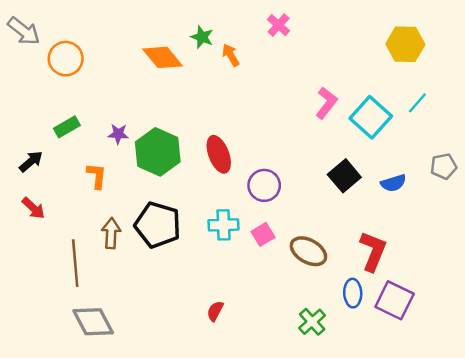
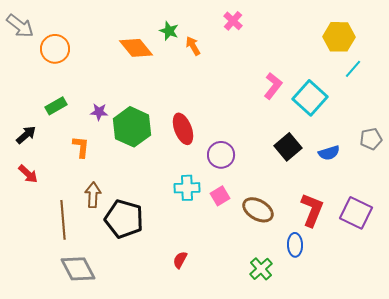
cyan line: (417, 103) -> (353, 69), moved
black pentagon: (158, 225) -> (124, 219), moved
purple square: (395, 300) -> (356, 213), moved

